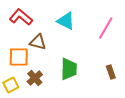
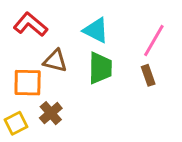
green trapezoid: (69, 69) -> (100, 68), moved
brown rectangle: (111, 72) -> (148, 75), moved

